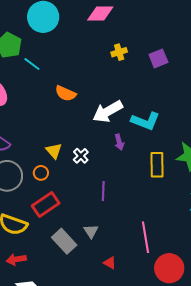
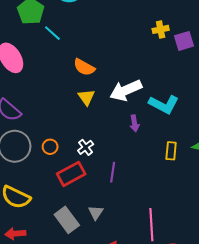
yellow cross: (119, 52) -> (161, 29), moved
yellow triangle: (54, 151) -> (86, 97), moved
white cross: (81, 156) -> (86, 147), moved
yellow rectangle: (157, 165) -> (171, 151), size x0.7
red rectangle: (46, 205) -> (71, 174), moved

